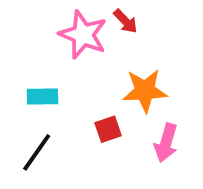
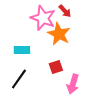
orange star: (145, 91) -> (59, 34), moved, turned 30
pink arrow: (166, 143) -> (73, 84), moved

